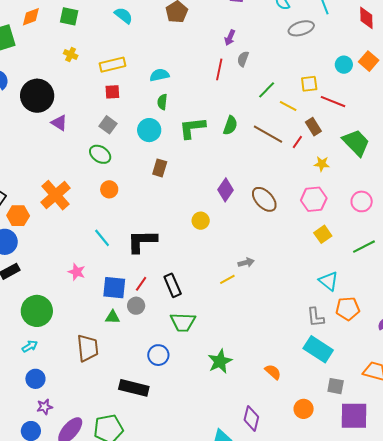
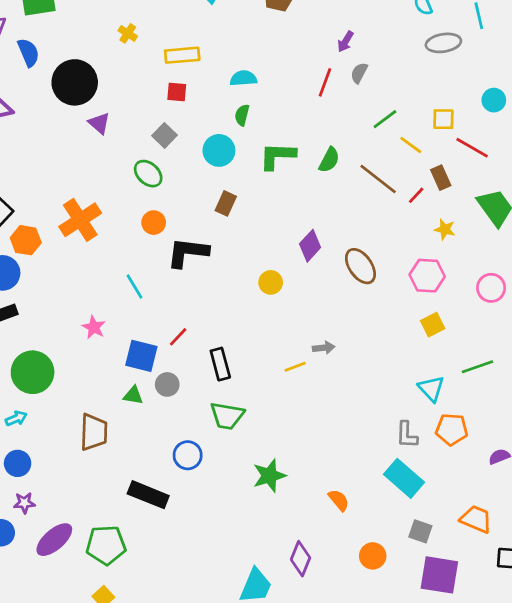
black L-shape: (142, 241) -> (188, 252), moved
green line: (364, 247) -> (477, 367), moved
red line: (141, 284) -> (178, 337), moved

